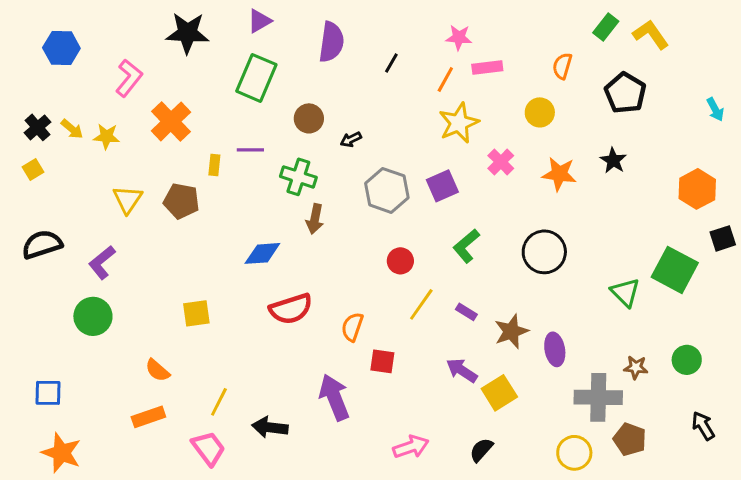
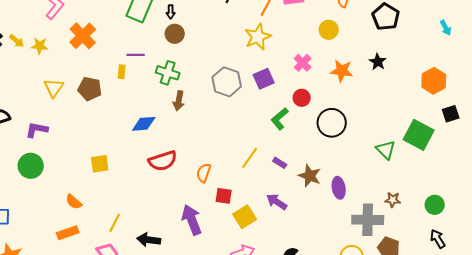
yellow star: (459, 123) -> (258, 37), moved
black arrow: (351, 139) -> (171, 12), moved, turned -64
yellow rectangle: (214, 165) -> (122, 72), moved
red circle: (400, 261) -> (302, 98), moved
purple L-shape: (102, 262) -> (37, 130), turned 50
brown star: (511, 331) -> (310, 176), turned -30
green circle: (687, 360) -> (435, 205), moved
yellow square: (499, 393) -> (245, 217), moved

